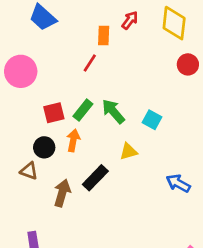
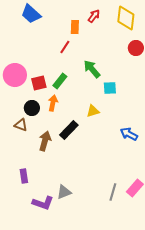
pink circle: (21, 71) -> (15, 75), moved
green arrow: (113, 111) -> (92, 69), moved
cyan square: (152, 120) -> (110, 88), turned -32

